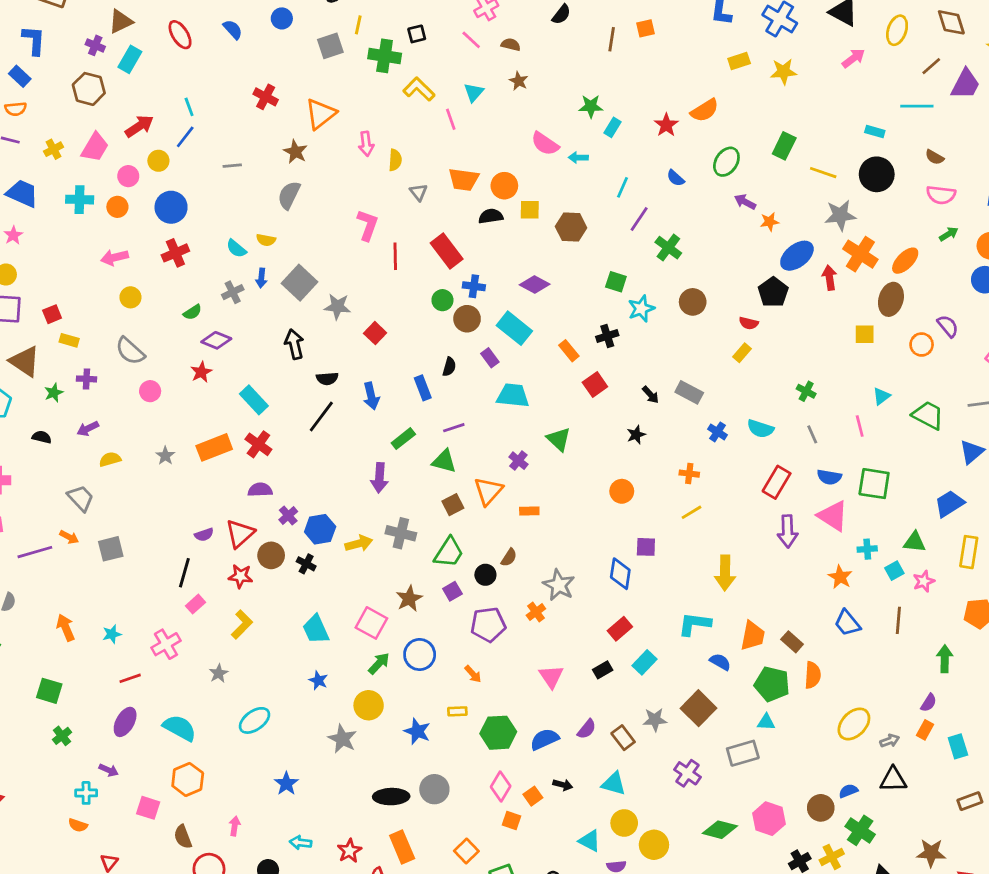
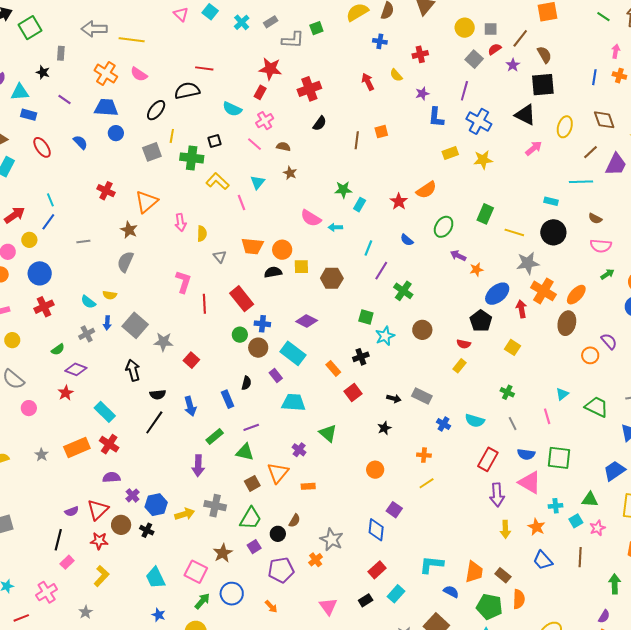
yellow square: (865, 334) -> (513, 347), moved, turned 35
black arrow: (650, 395) -> (394, 399), turned -32
purple square: (646, 547) -> (394, 510), turned 35
yellow arrow: (725, 573) -> (505, 529), moved, size x0.7

